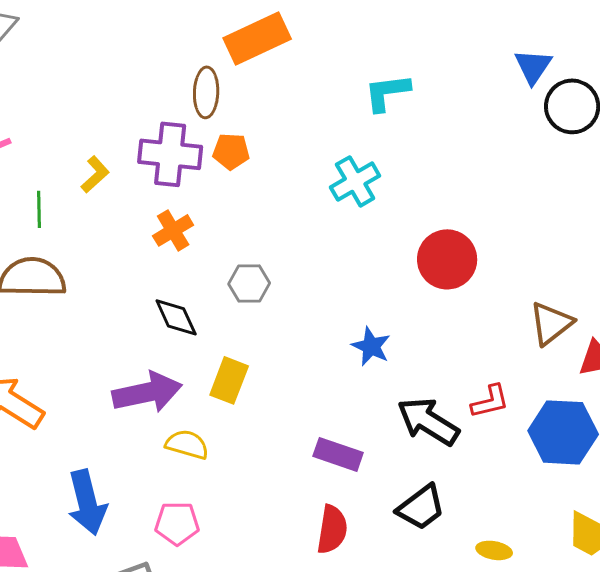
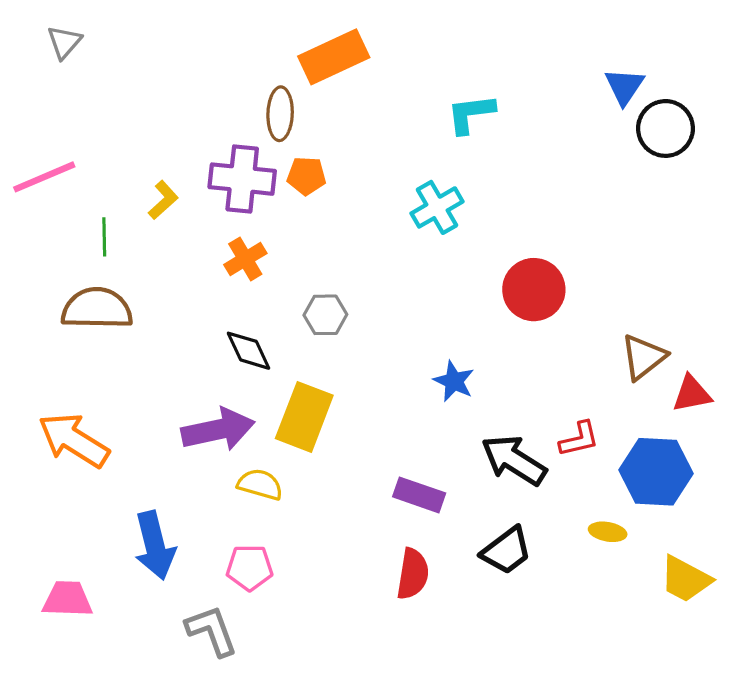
yellow rectangle: (229, 380) -> (304, 417), size x1.4
yellow ellipse: (494, 550) -> (608, 532), moved

